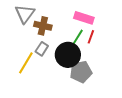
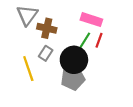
yellow line: (26, 63) -> (28, 69), turned -50
gray pentagon: (81, 72) -> (73, 78), moved

